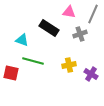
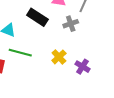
yellow cross: (69, 65) -> (59, 57), turned -32

